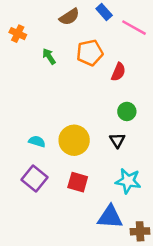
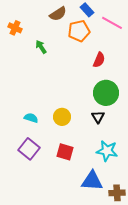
orange pentagon: (90, 53) -> (79, 31), moved
green circle: (127, 111) -> (106, 93), size x1.6
yellow circle: (74, 140) -> (62, 117), size x0.7

